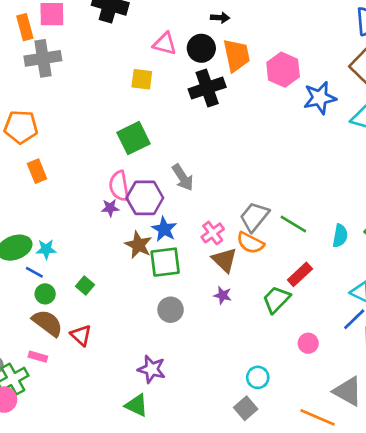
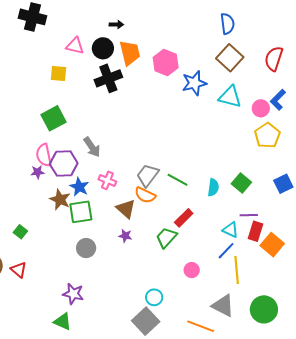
pink cross: (213, 233) -> (107, 180), moved, turned -30
gray square: (246, 408) -> (146, 321), size x1.5

